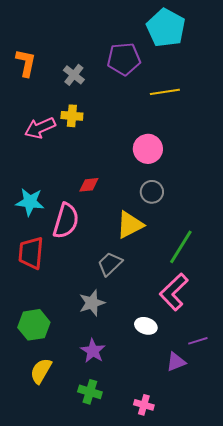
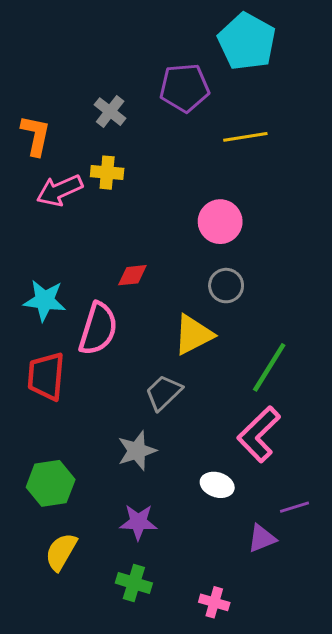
orange L-shape: (26, 63) -> (36, 135), moved
purple star: (93, 351) -> (138, 522), turned -30

